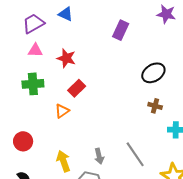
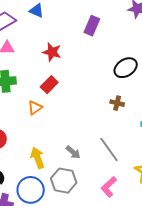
red star: (66, 58) -> (52, 52), moved
brown cross: (155, 106) -> (117, 103), moved
gray arrow: (99, 156) -> (73, 152), turned -35

